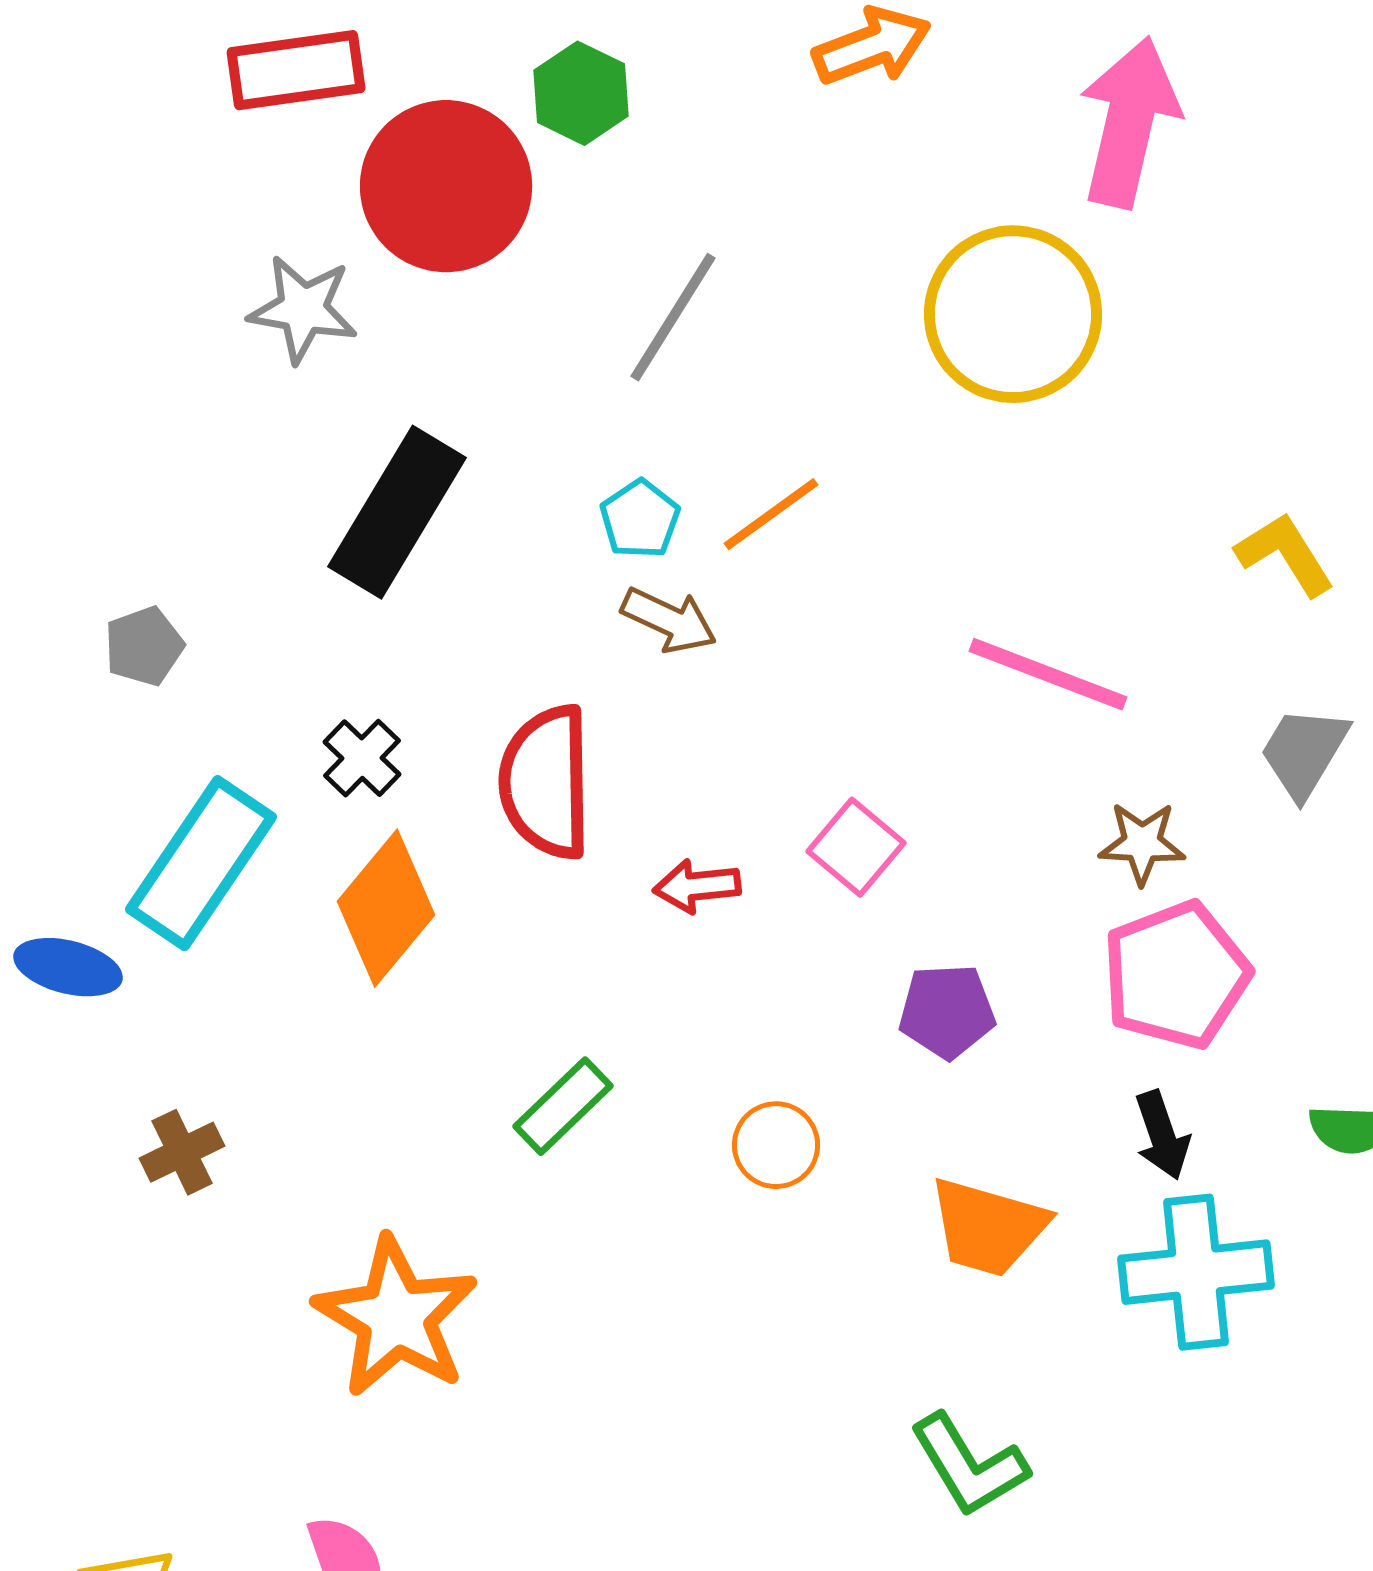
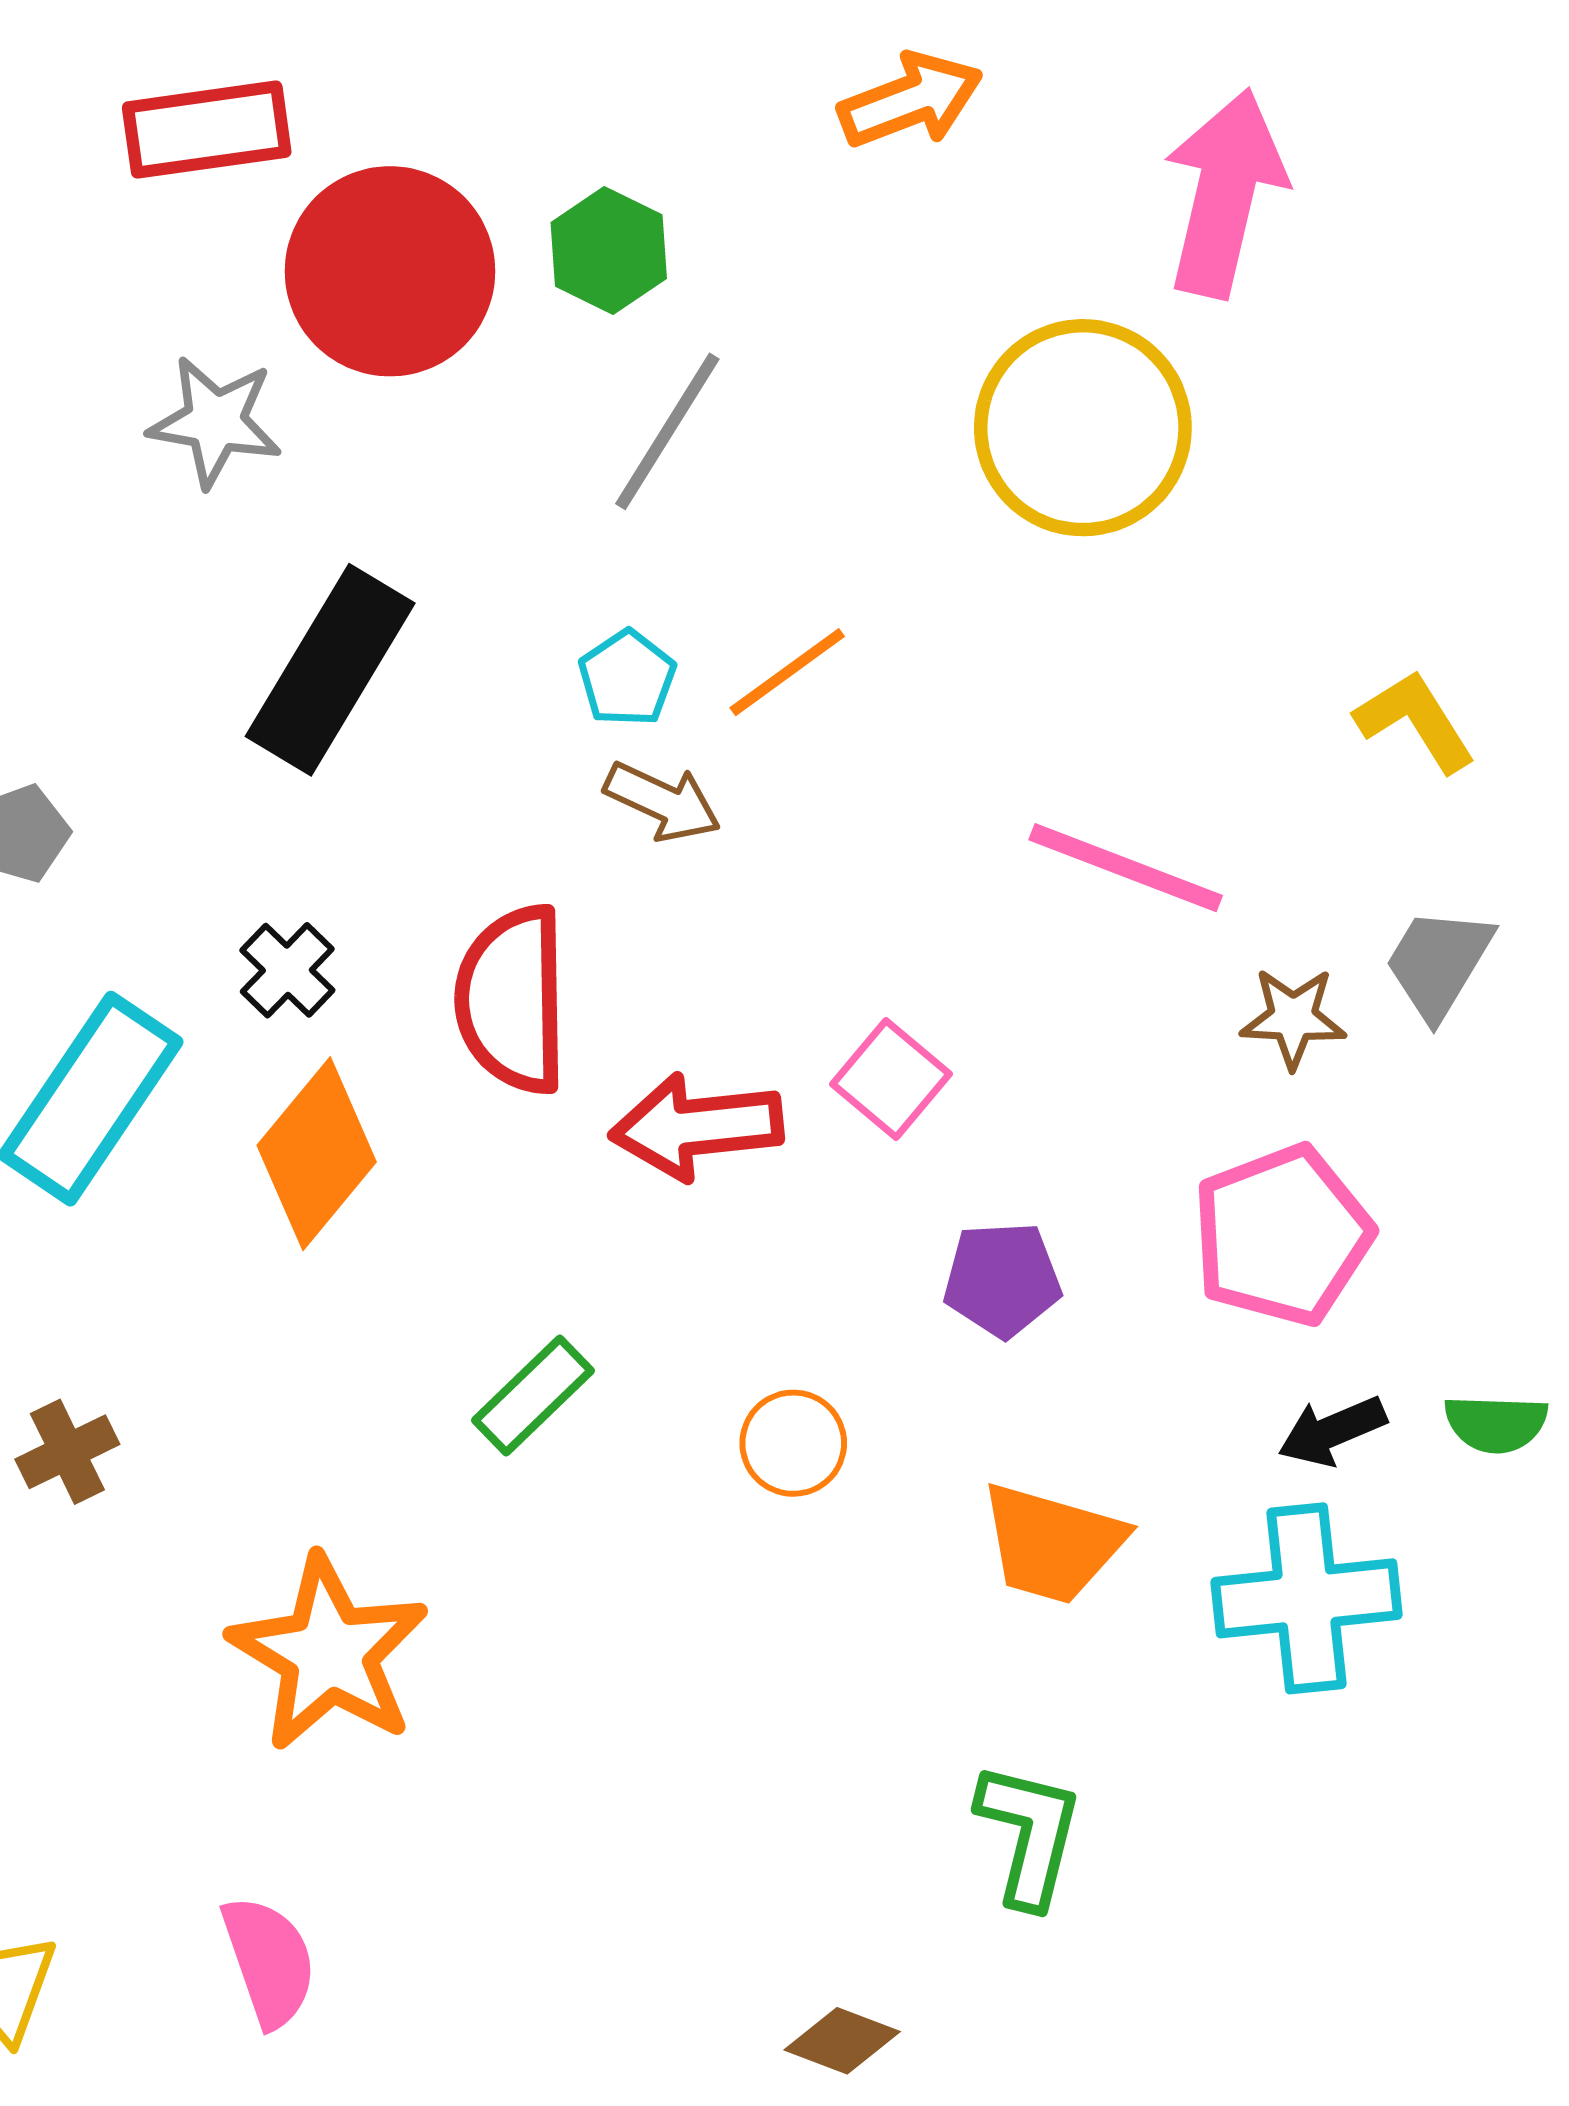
green hexagon: (581, 93) -> (609, 251), moved
brown star: (1142, 843) -> (1293, 1018), moved
red arrow: (697, 886) -> (697, 1127), size x1.6
black arrow: (1162, 1135) -> (1332, 1431), moved, turned 86
green L-shape: (969, 1465) -> (1029, 1834), turned -135

